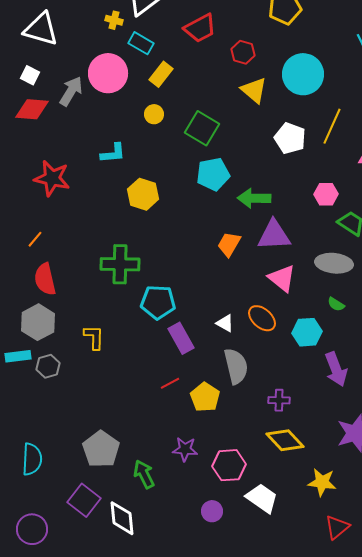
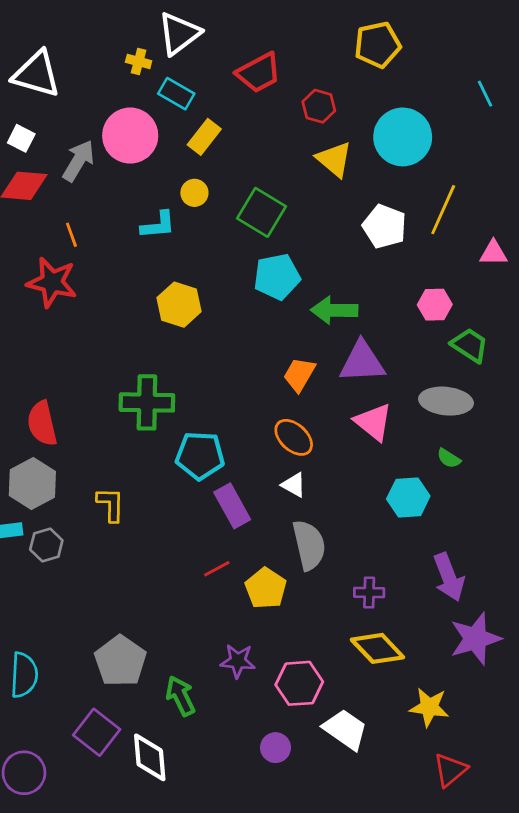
cyan L-shape: (113, 153) -> (158, 225), moved
orange line: (35, 239) -> (71, 235), moved, turned -60
orange ellipse: (262, 318) -> (294, 437), moved
purple arrow: (336, 369) -> (449, 577), moved

